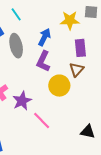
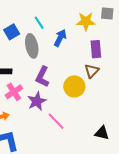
cyan line: (16, 14) -> (39, 23), moved
purple L-shape: (43, 61) -> (42, 77), moved

